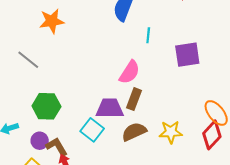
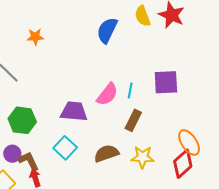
orange star: (52, 21) -> (35, 37), size x0.7
cyan line: (148, 35) -> (130, 91), moved
brown rectangle: (134, 99) -> (133, 120), moved
purple trapezoid: (110, 108) -> (74, 111), moved

